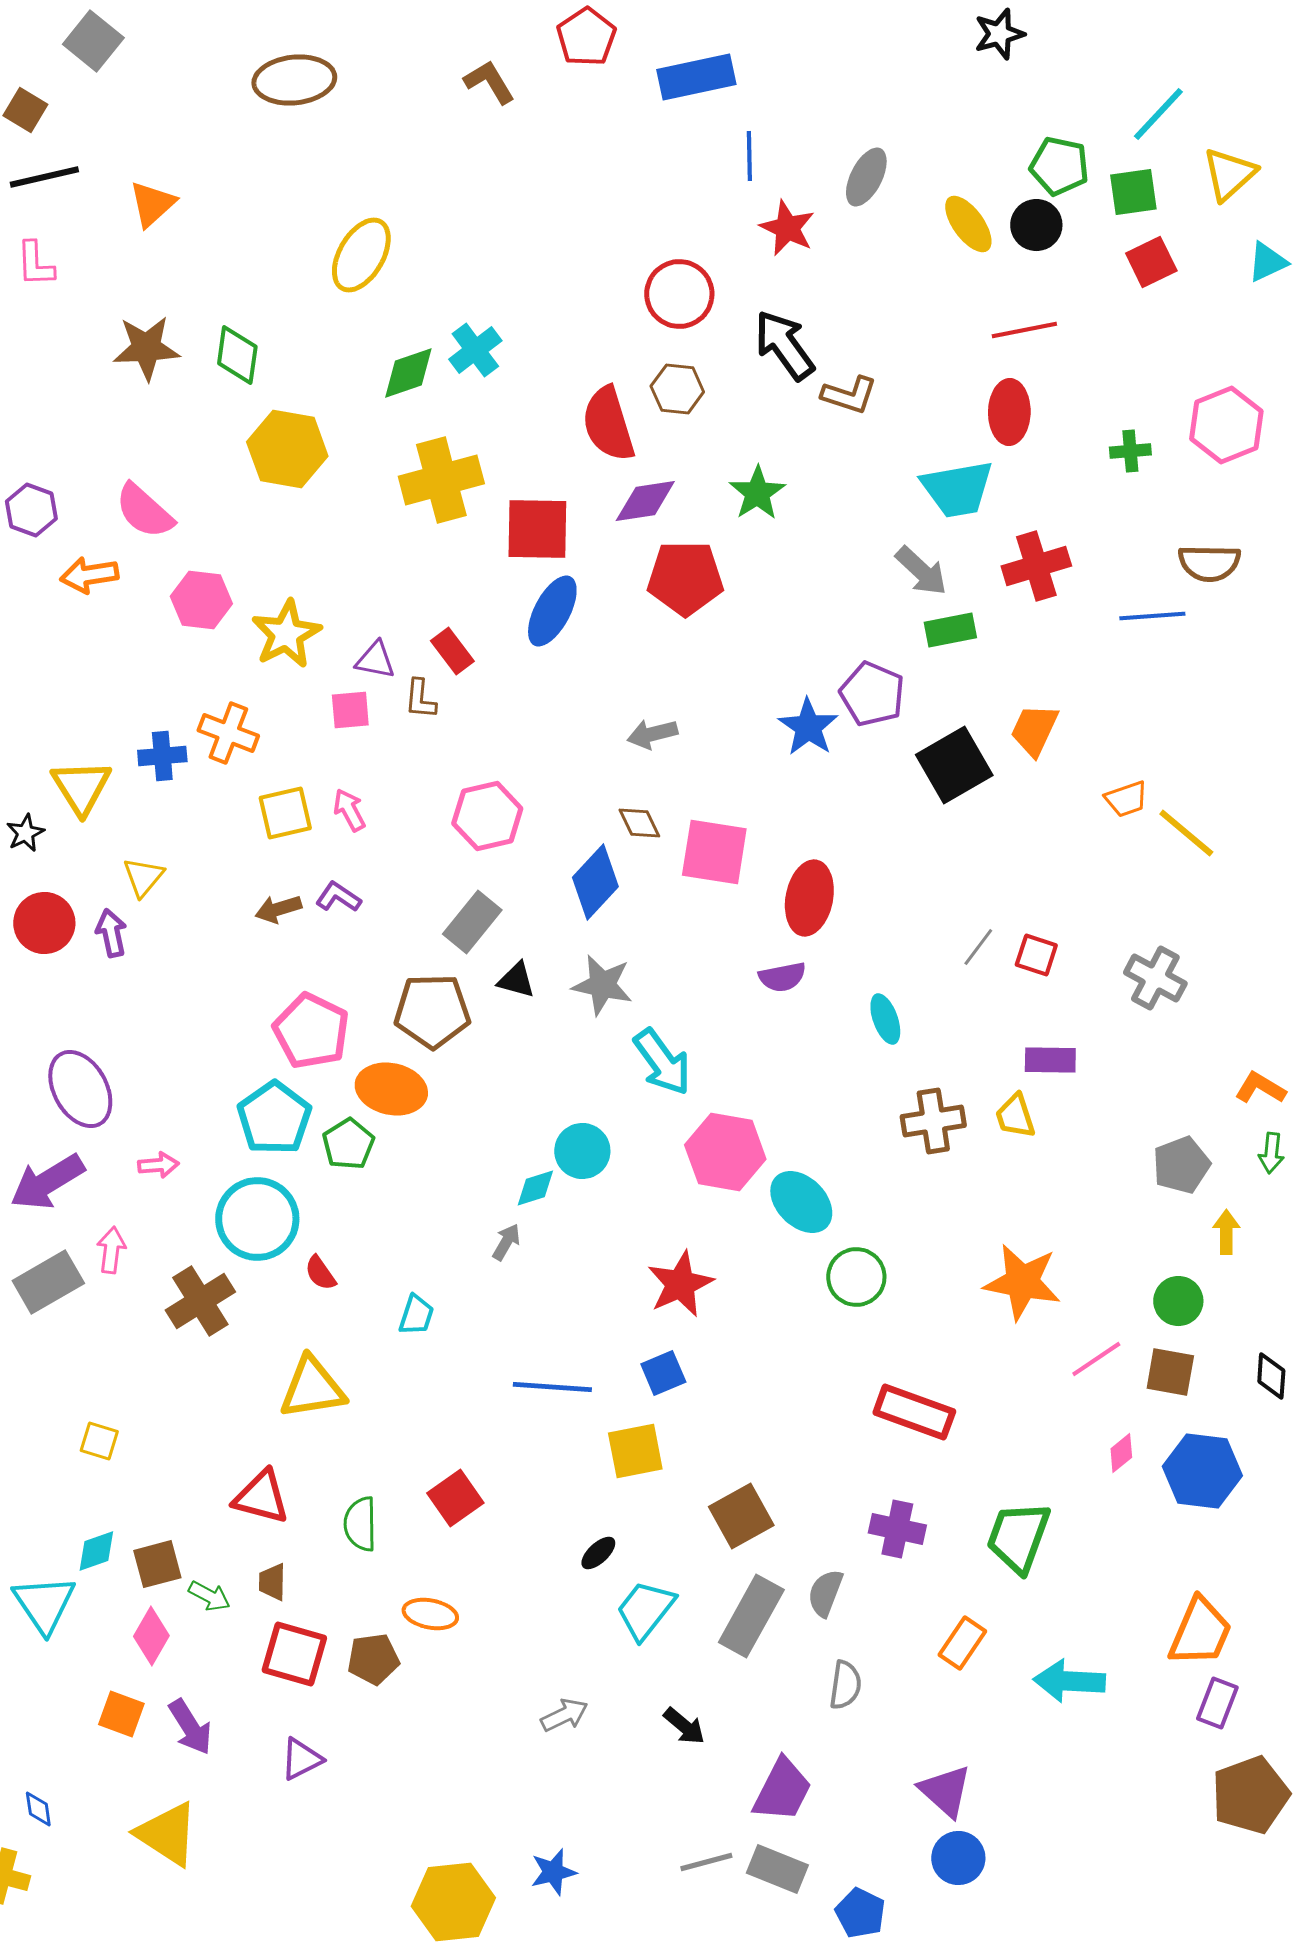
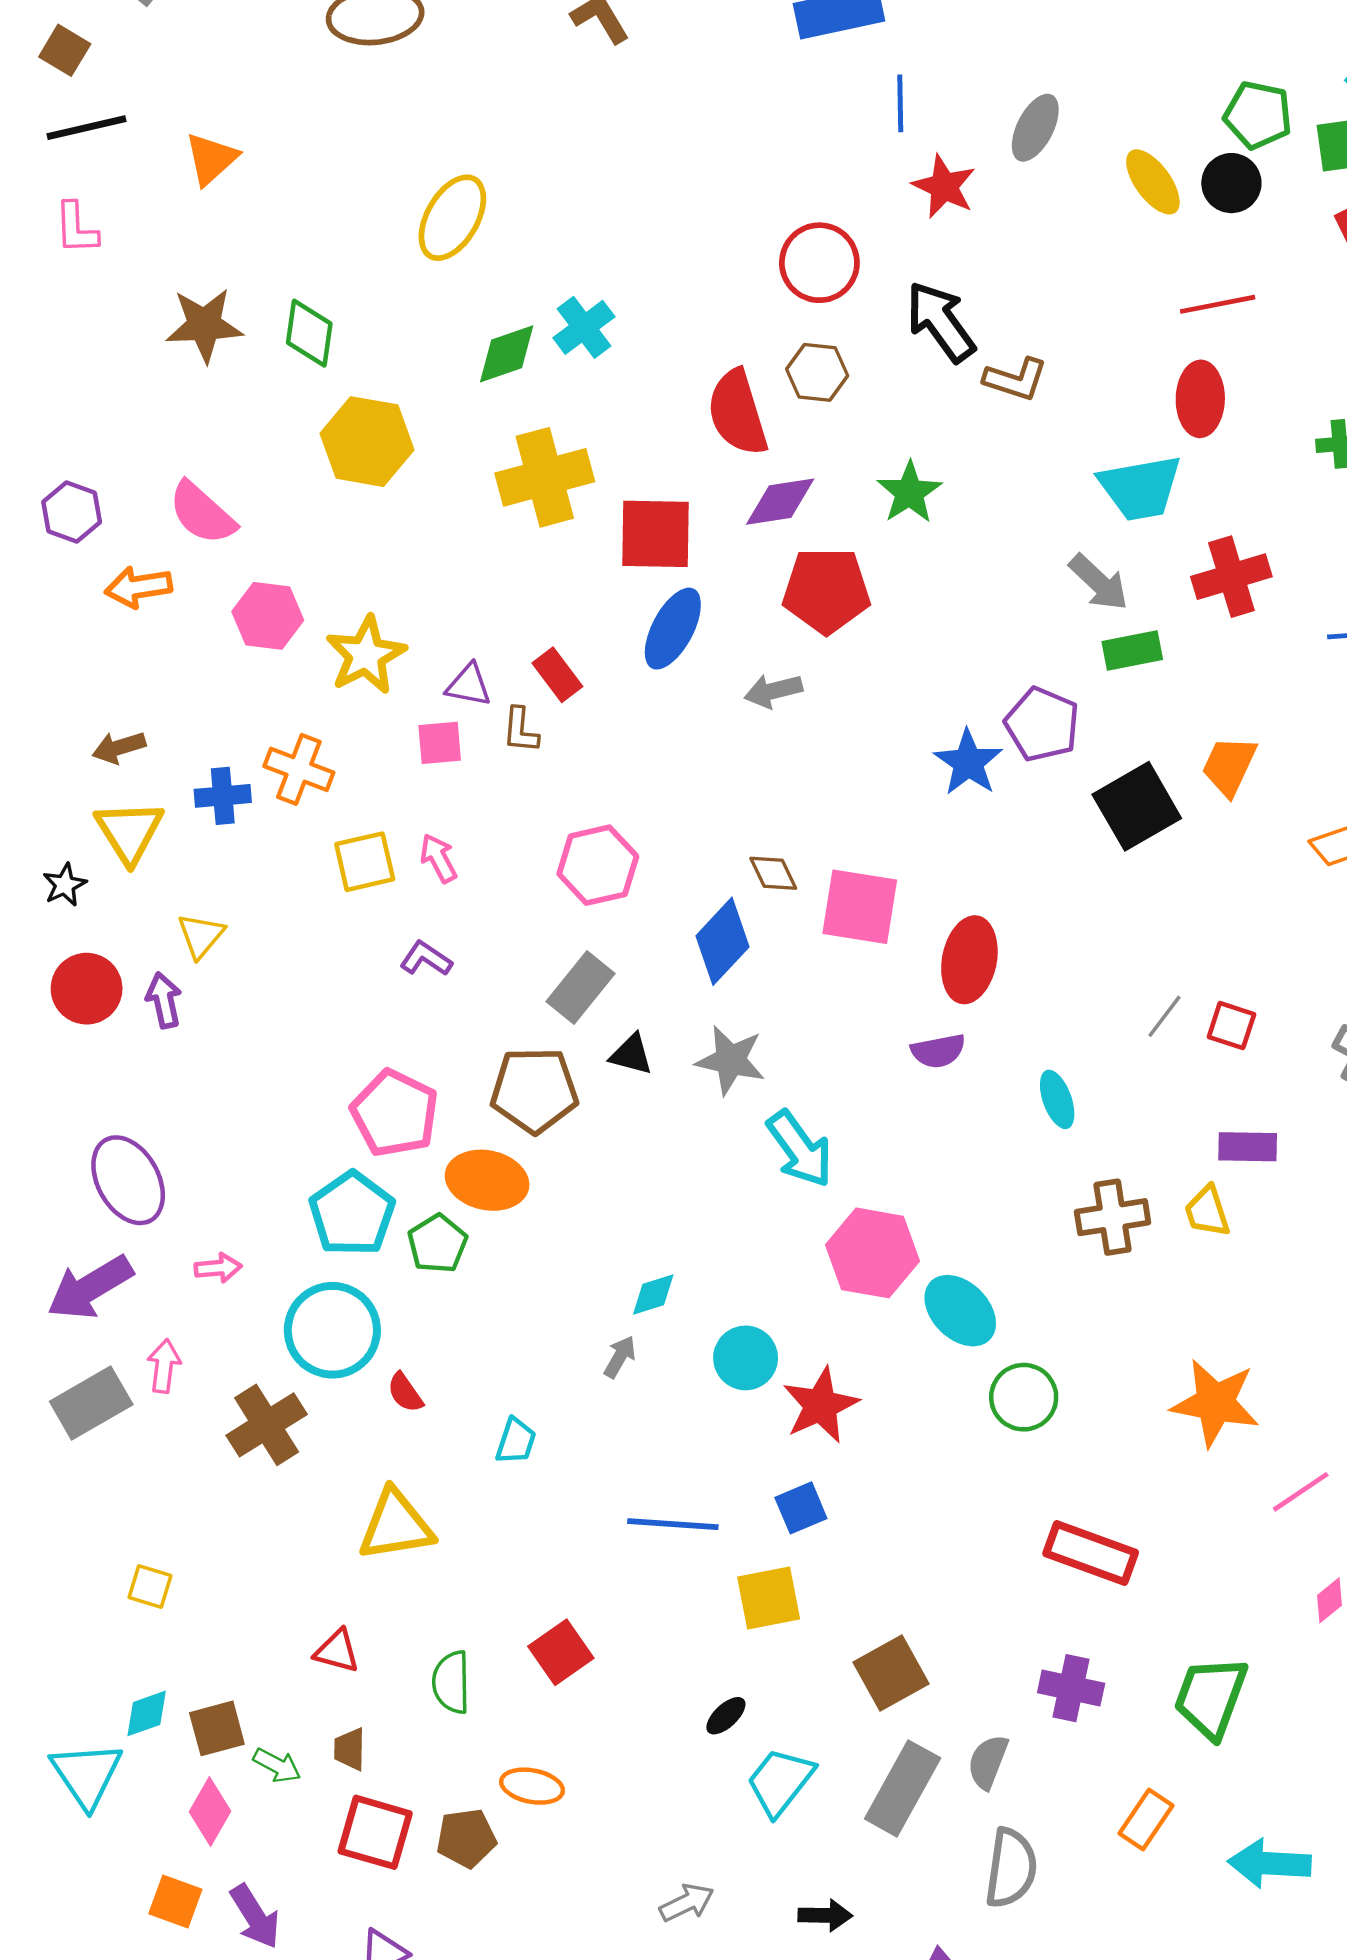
gray arrow: (652, 734) -> (773, 691), moved
brown arrow: (278, 909) -> (119, 747), moved
cyan circle: (582, 1151) -> (746, 1358), moved
red triangle: (261, 1497) -> (337, 1651), size x0.7
gray semicircle: (845, 1685) -> (1011, 1868), size x1.4
black arrow: (684, 1726) -> (825, 1915), turned -39

